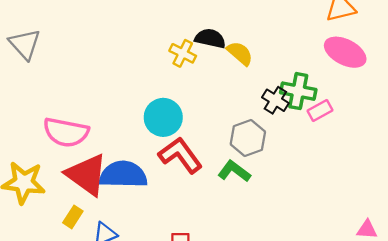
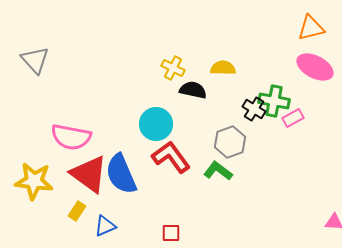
black semicircle: (210, 38) -> (193, 90), moved
yellow semicircle: (240, 53) -> (223, 68), turned -40
blue semicircle: (123, 175) -> (121, 174), turned -114

